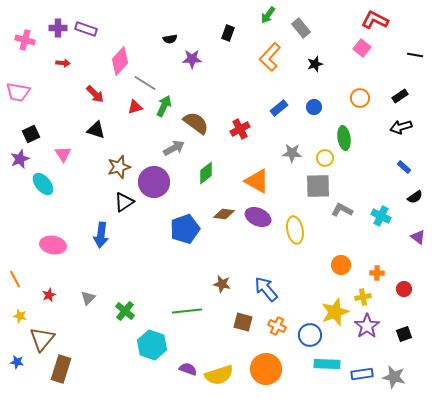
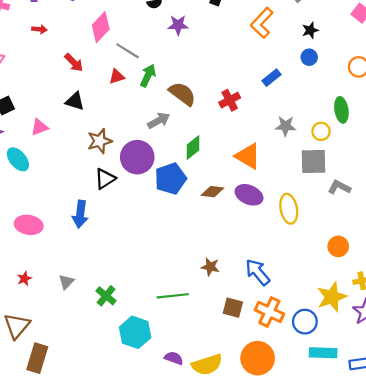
blue circle: (314, 107) -> (309, 57), moved
pink triangle: (63, 154) -> (39, 127), turned 42
blue pentagon: (185, 229) -> (171, 179), moved
orange cross: (277, 326) -> (269, 312), size x1.5

